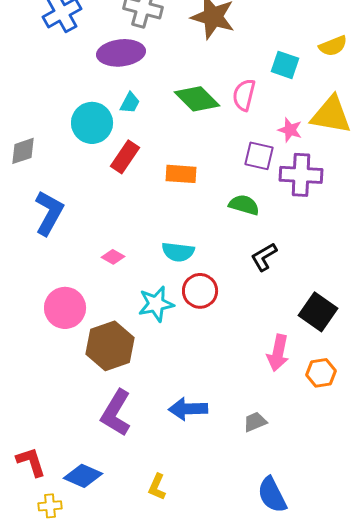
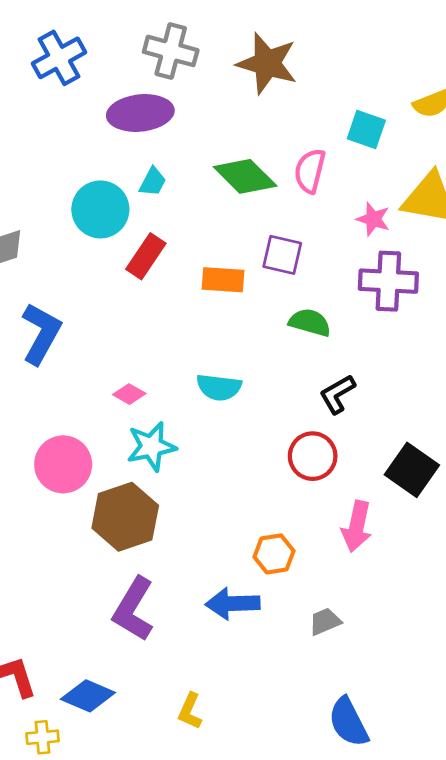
purple square: (259, 156) -> (282, 255), moved
red circle: (200, 291) -> (313, 456), moved
cyan star: (156, 304) -> (151, 446), moved
orange hexagon: (321, 373) -> (274, 554), moved

